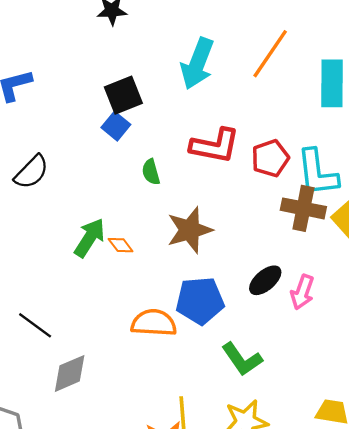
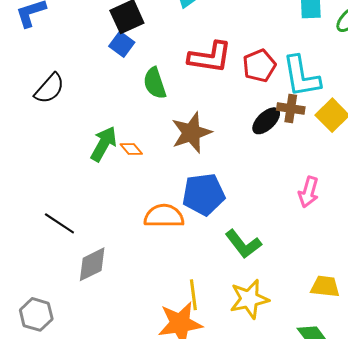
green semicircle: (151, 172) -> (155, 83), size x1.4
brown cross: (303, 208) -> (291, 109), size x0.7
black ellipse: (265, 280) -> (266, 121), moved
pink arrow: (302, 292) -> (309, 192), moved

